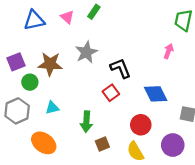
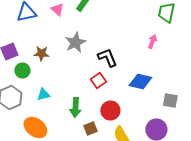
brown star: (50, 64) -> (41, 54), size x0.7
blue diamond: (156, 94) -> (140, 82), turned -50
red circle: (141, 125) -> (110, 110), moved

